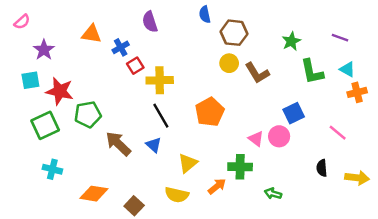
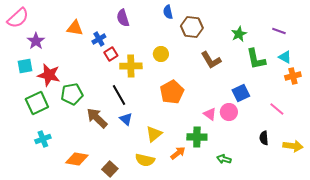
pink semicircle: (22, 22) -> (18, 18), size x1.6
yellow circle: (229, 63) -> (161, 54), moved
black line: (161, 116) -> (119, 95), moved
cyan cross: (52, 169) -> (43, 139), turned -35

